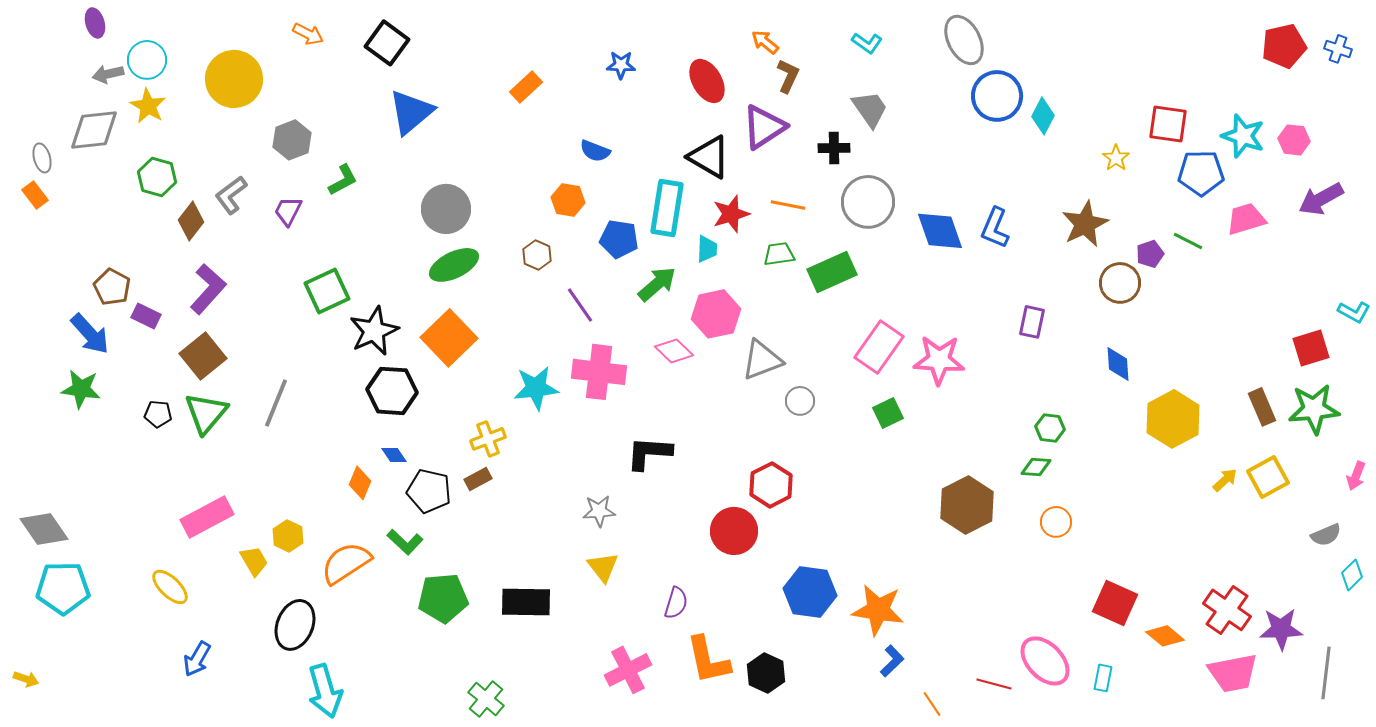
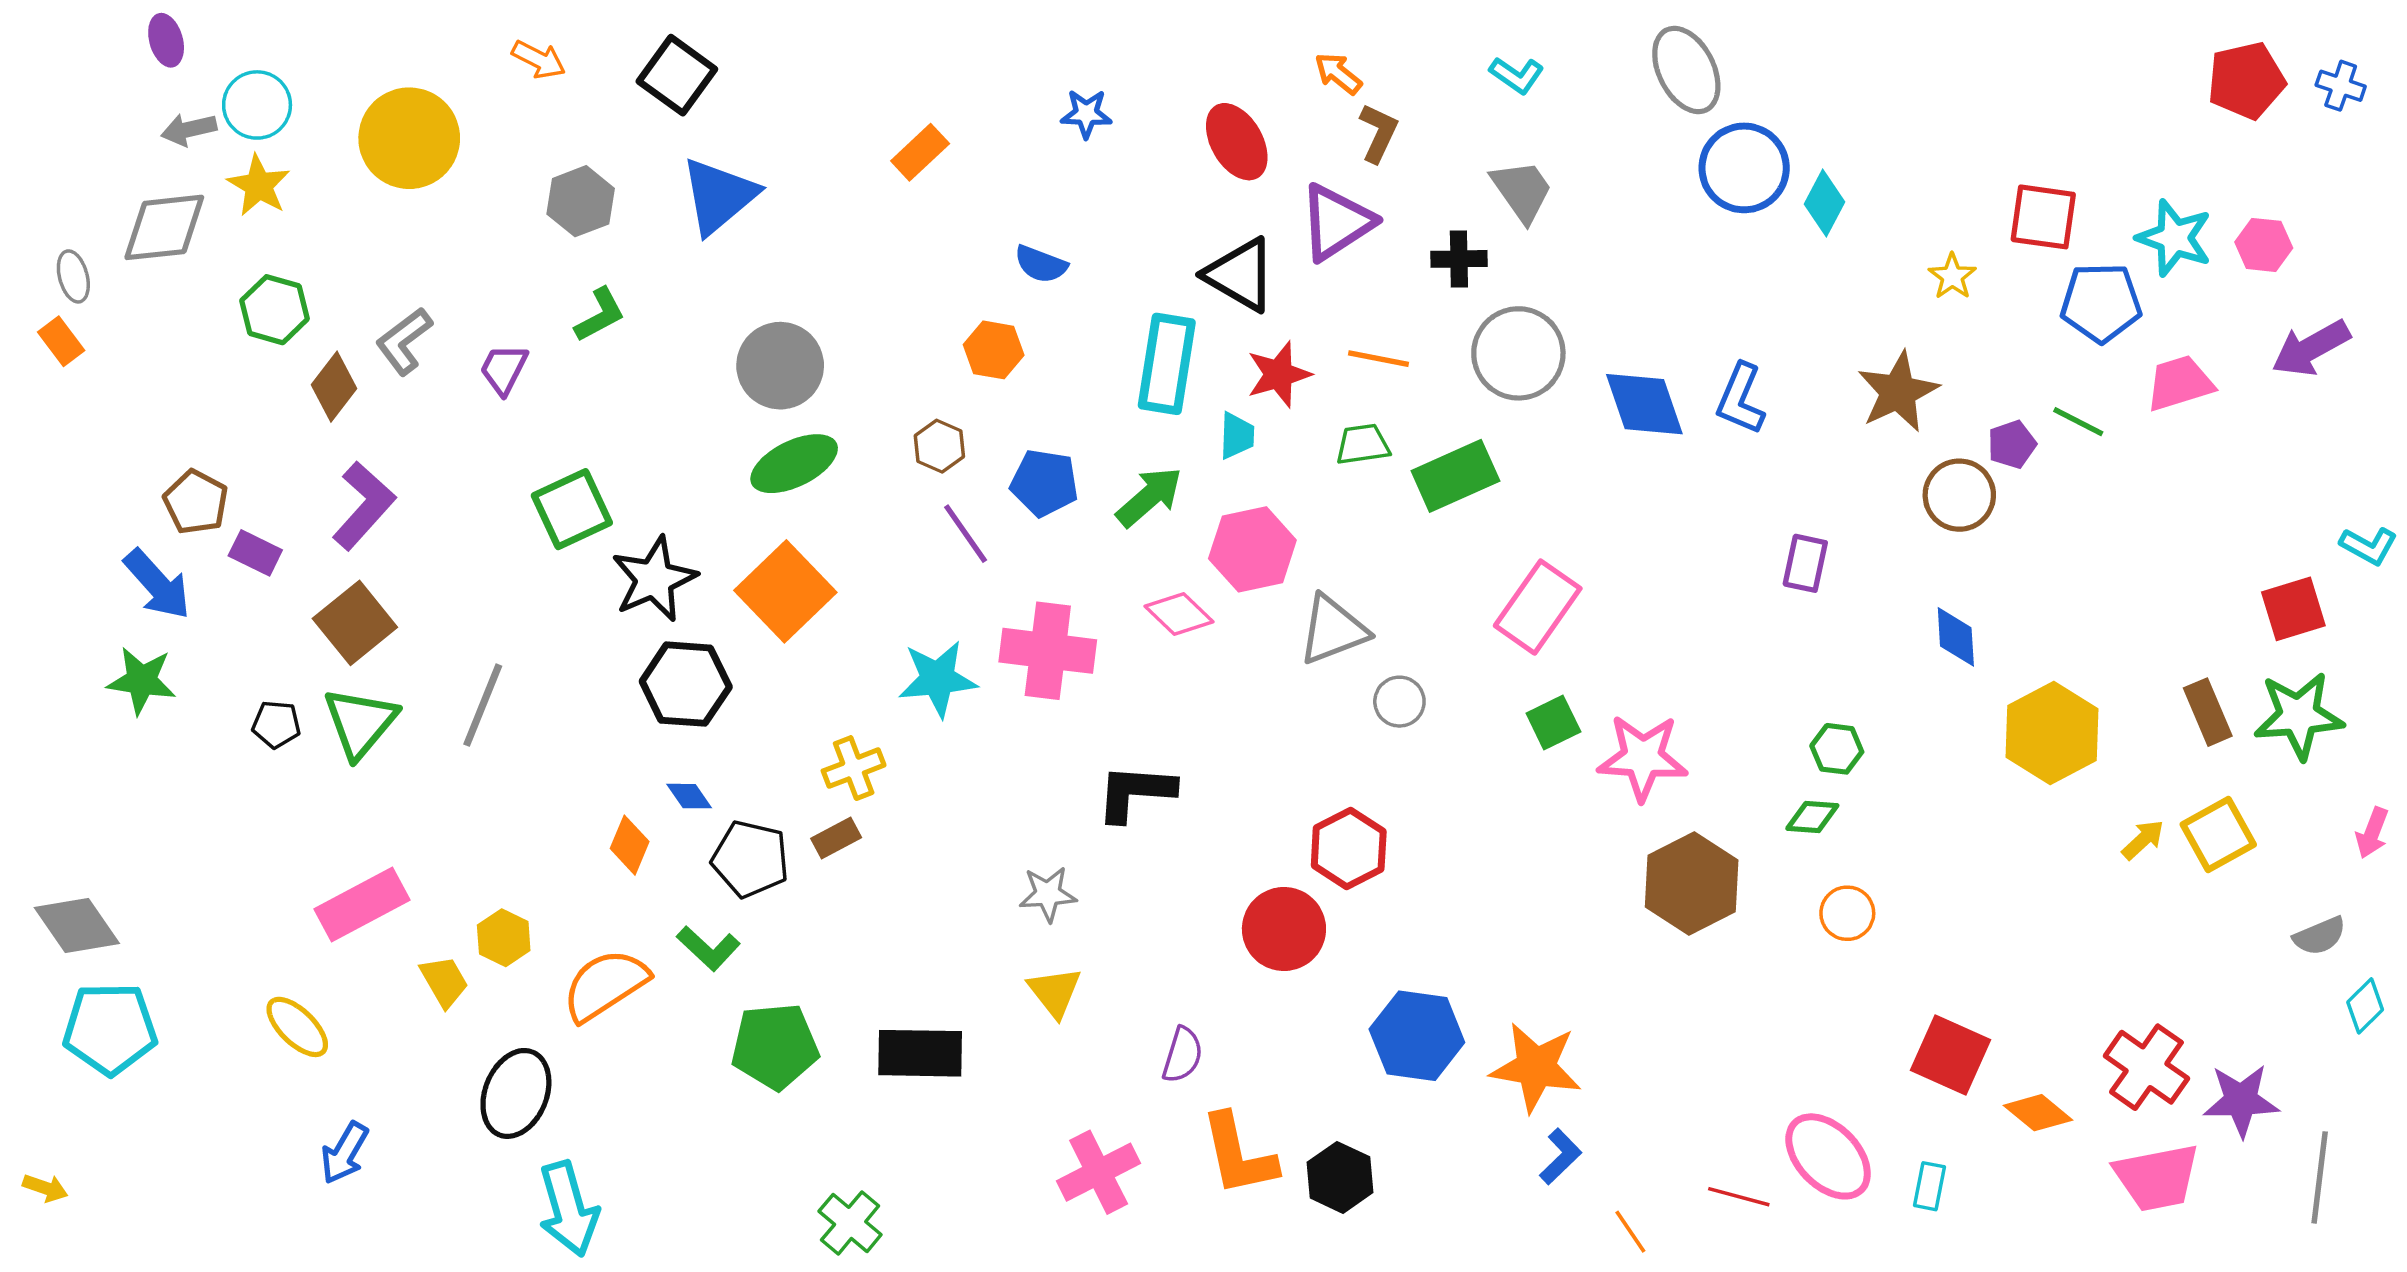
gray hexagon: (292, 140) -> (581, 201), moved
blue pentagon: (619, 239) -> (1044, 483), moved
purple line: (580, 305) -> (966, 534), moved
pink star: (939, 360) -> (1643, 758), moved

